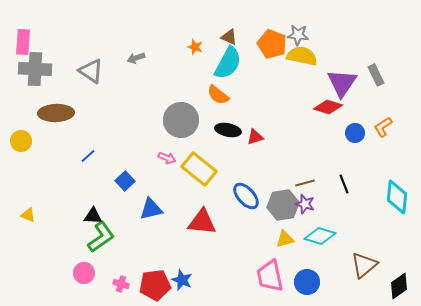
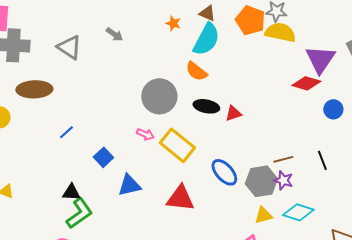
gray arrow: (136, 58) -> (114, 34), turned -126

